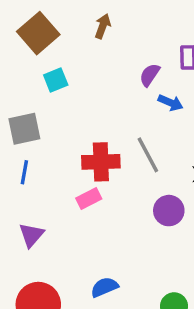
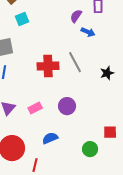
pink rectangle: (89, 198) -> (35, 108), moved
purple circle: (169, 211) -> (67, 106), moved

